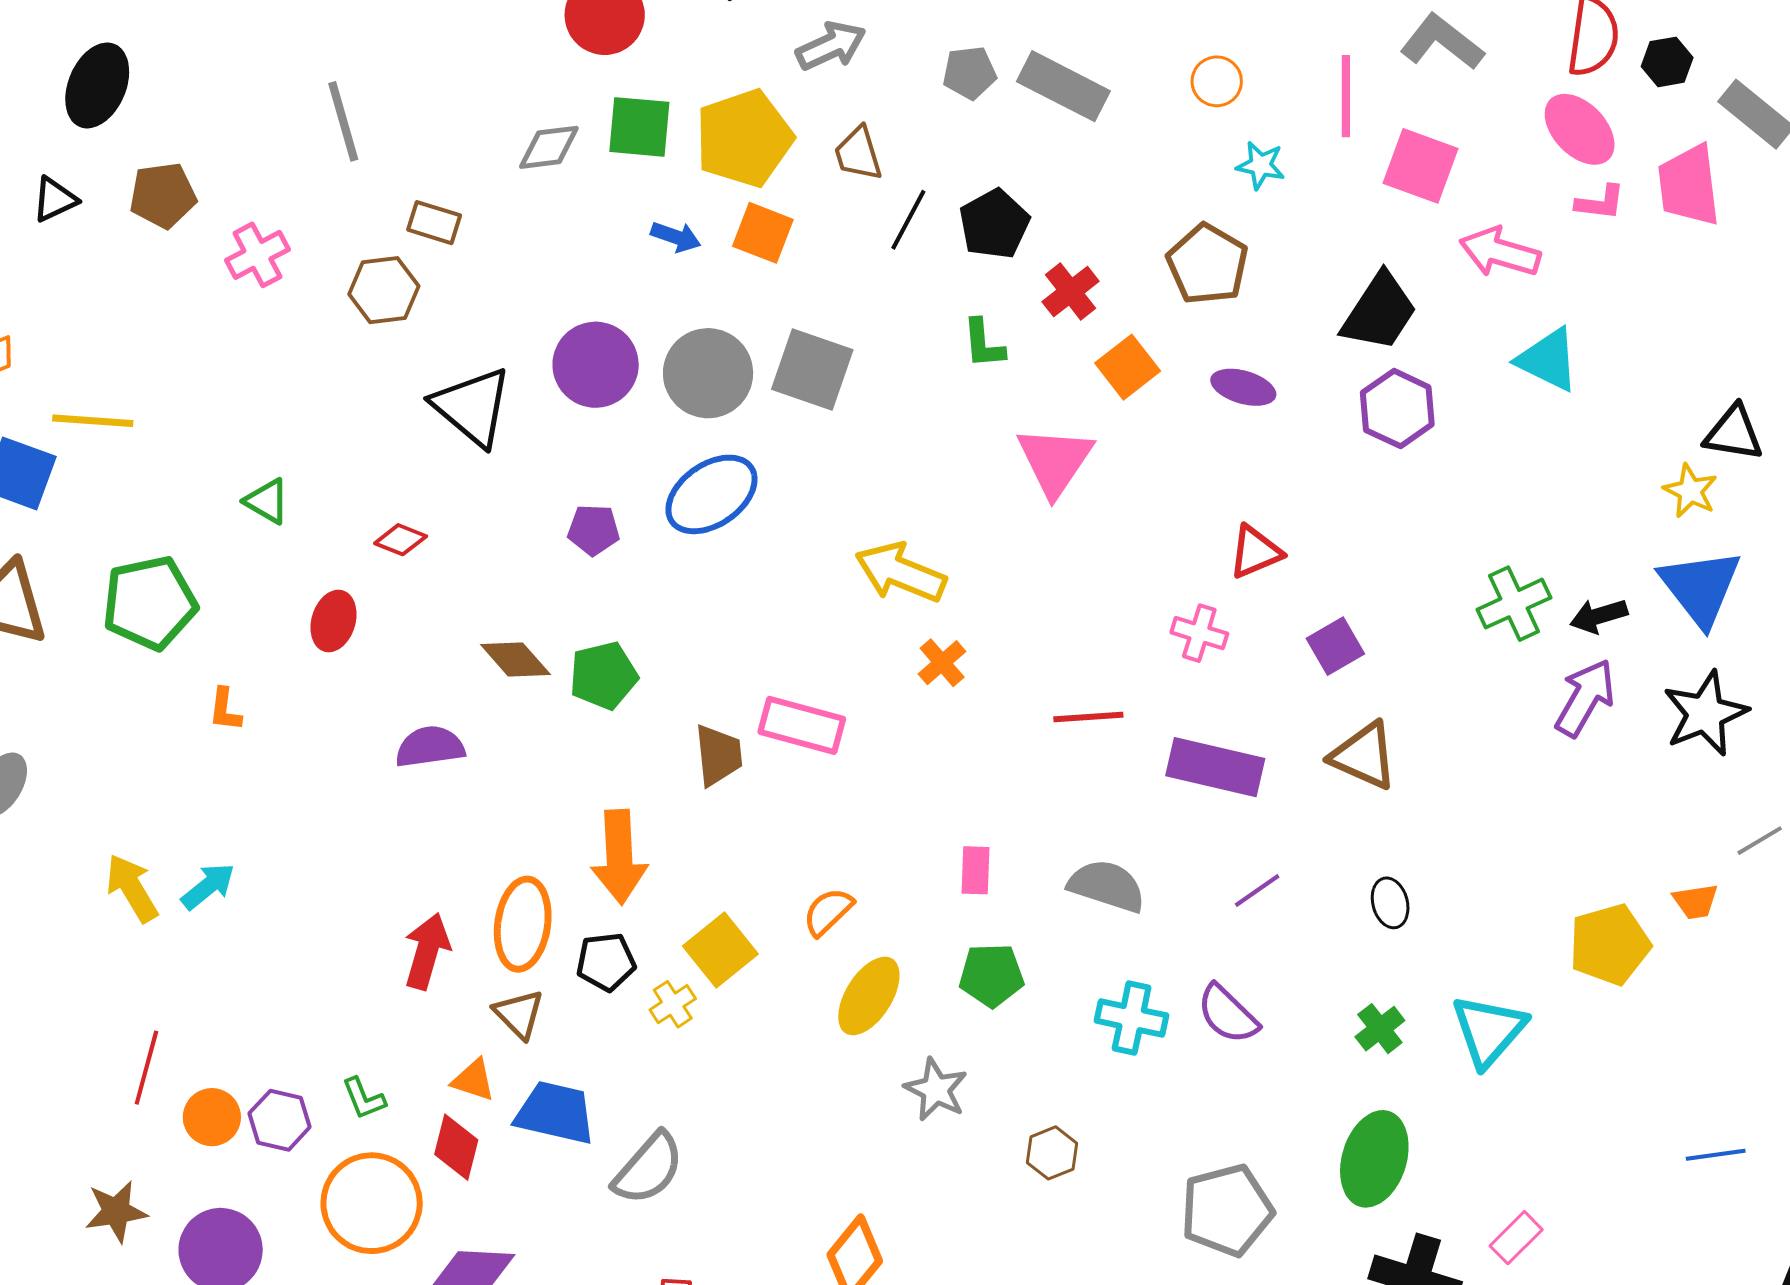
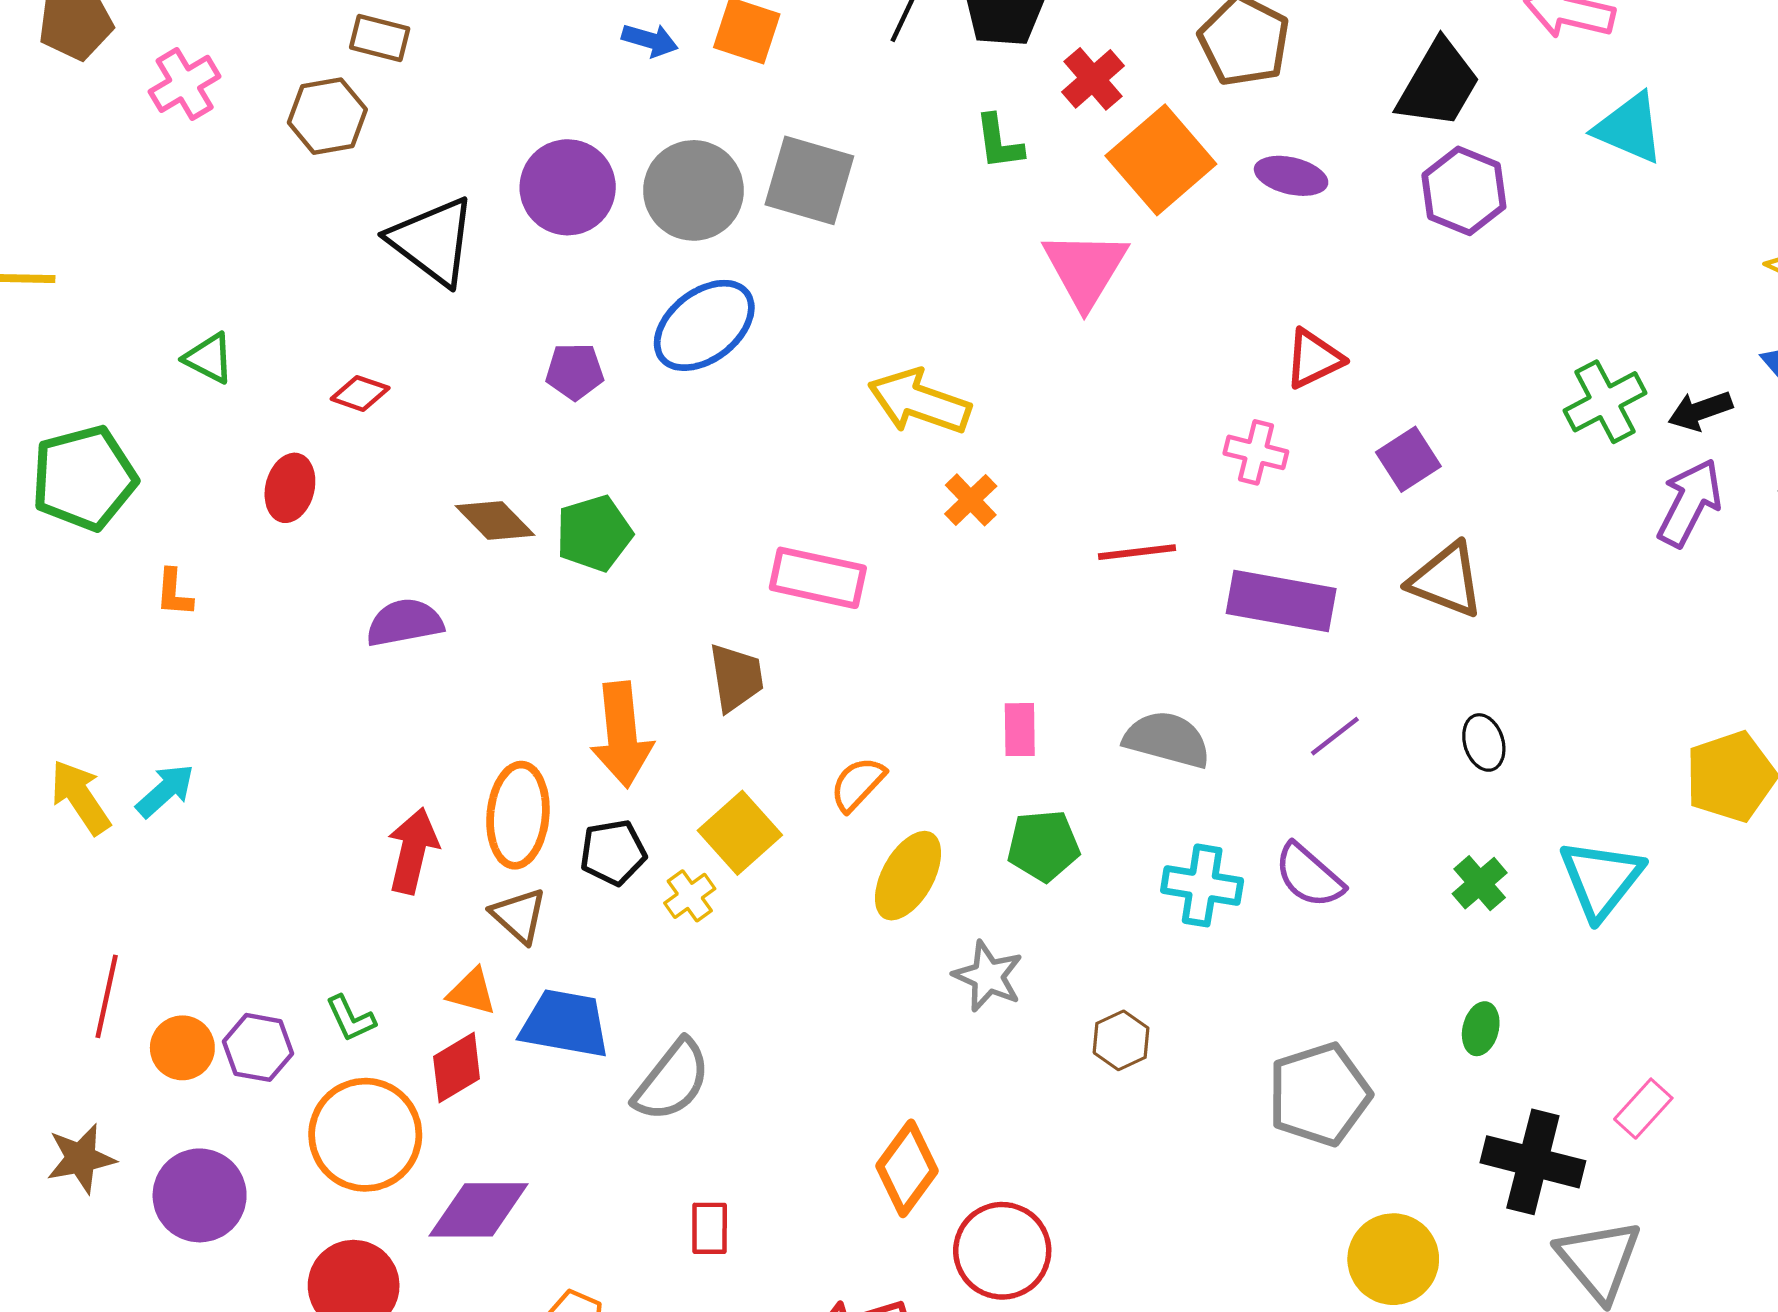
orange square: (1128, 367) -> (1161, 160), size x1.5
brown trapezoid: (718, 755) -> (736, 677), moved
red diamond: (456, 1147) -> (457, 1068), turned 48
green ellipse: (1374, 1159) -> (1481, 1029), size x0.5

